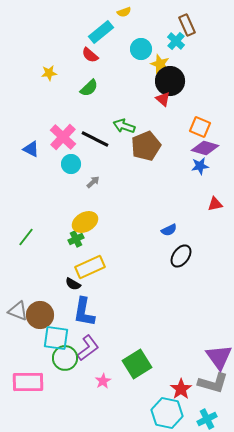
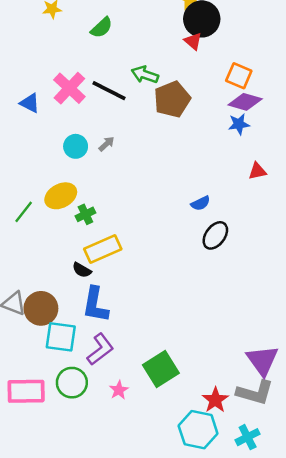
cyan circle: (71, 164) -> (76, 146), moved
yellow ellipse: (85, 222) -> (61, 196), moved
green circle: (65, 358) -> (72, 383), moved

